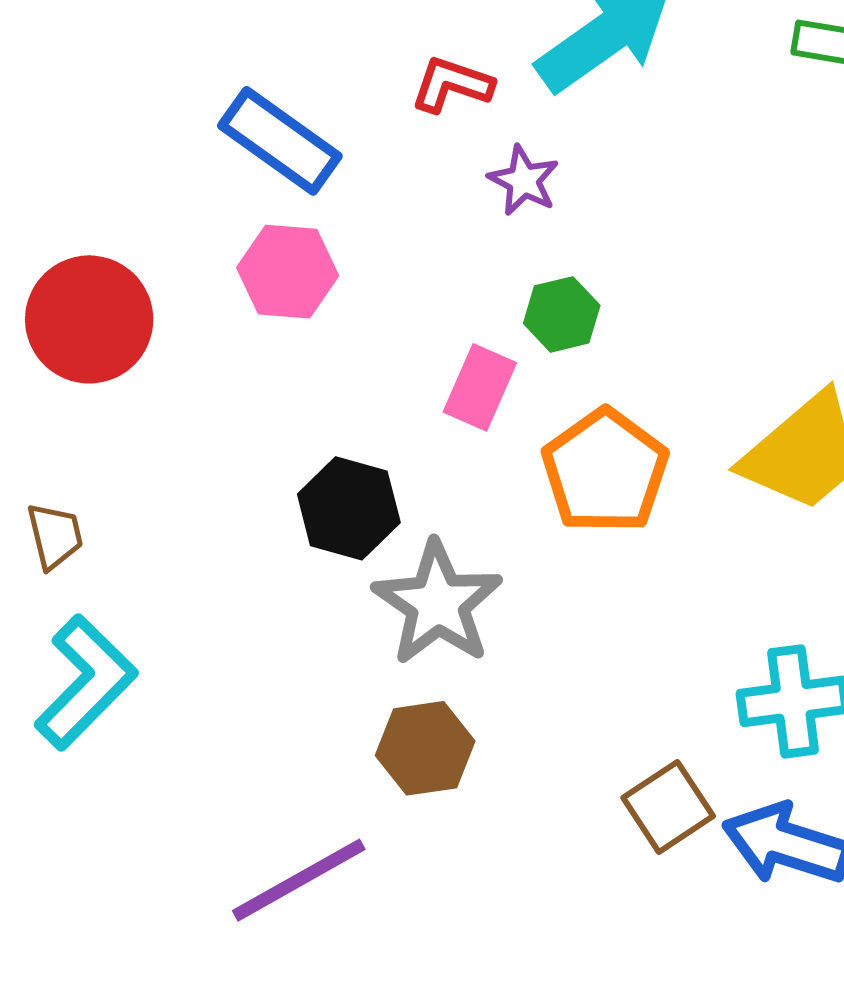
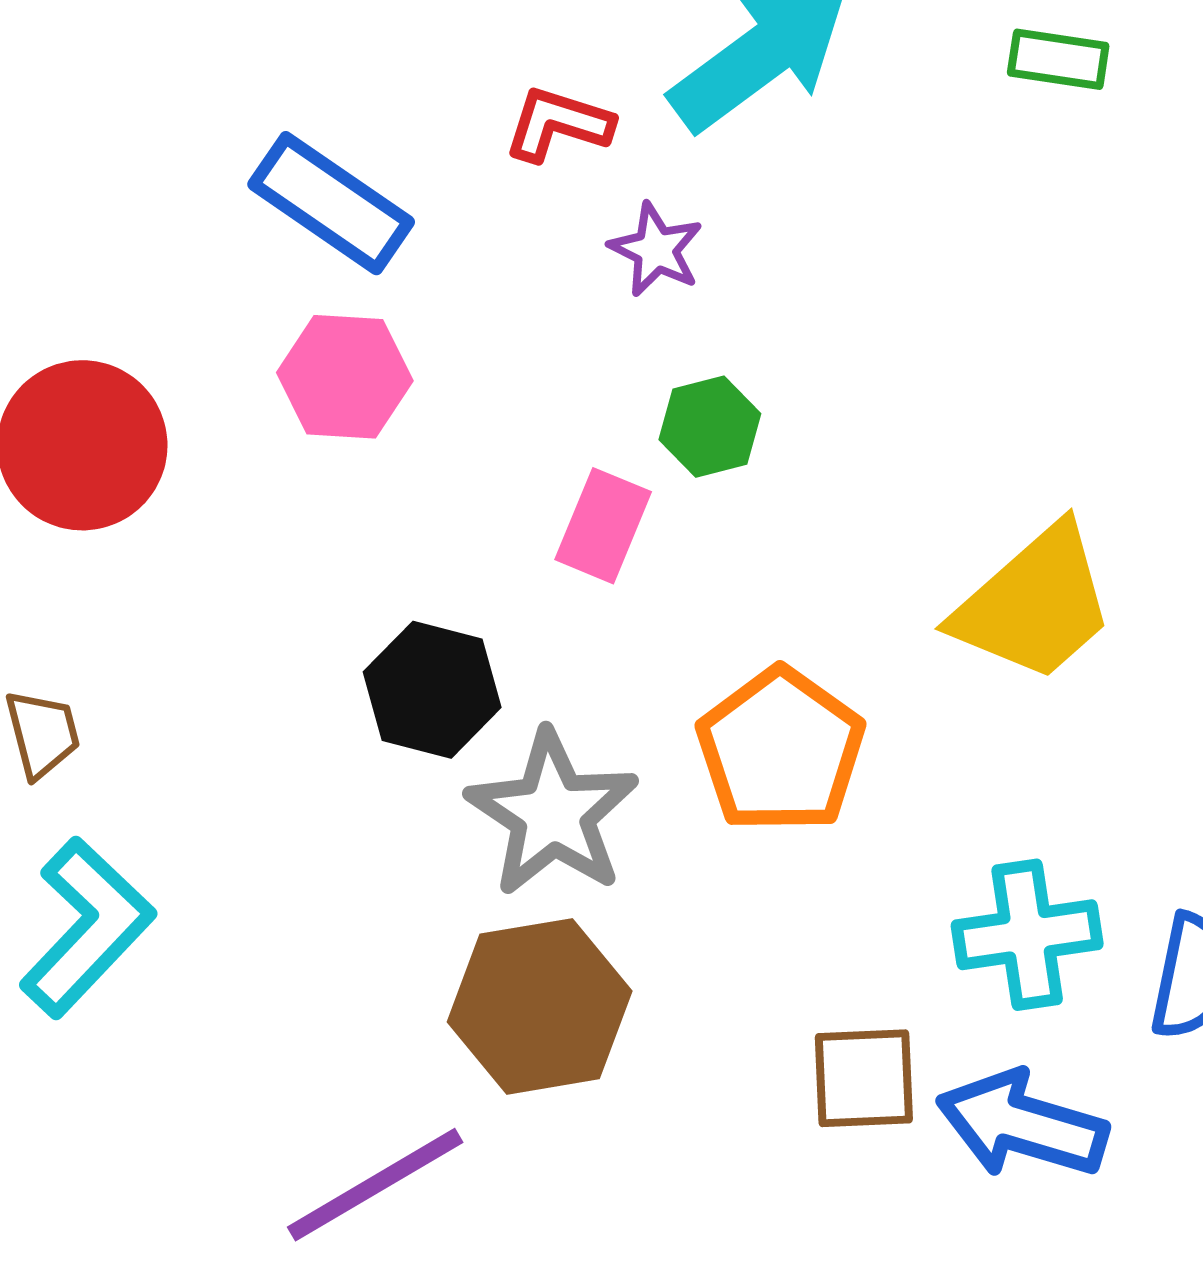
orange pentagon: (605, 471) -> (781, 750), moved
brown hexagon: (425, 748) -> (540, 1006), size x1.4
brown square: (668, 807) -> (864, 1078), turned 32

